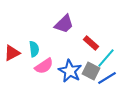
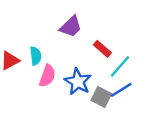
pink semicircle: (44, 66) -> (47, 76), turned -36
gray square: (91, 71) -> (101, 97), moved

